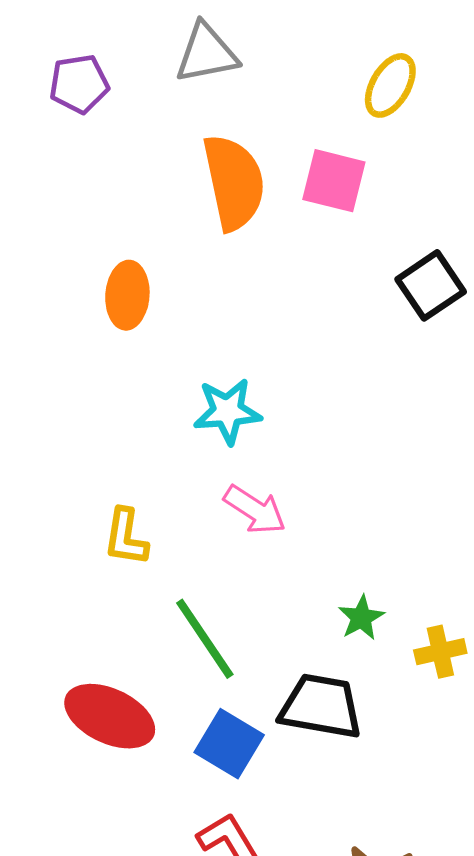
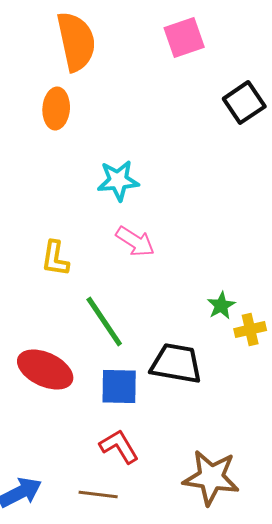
pink square: (334, 181) -> (184, 38), turned -33
orange semicircle: (234, 182) -> (76, 42), moved
green star: (361, 618) -> (221, 306), moved
blue square: (229, 744) -> (119, 387), turned -30

